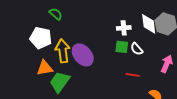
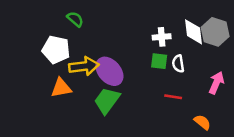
white semicircle: (137, 49) -> (178, 64), turned 32
yellow arrow: (63, 51) -> (84, 66), turned 90
green trapezoid: (60, 82) -> (107, 101), moved

